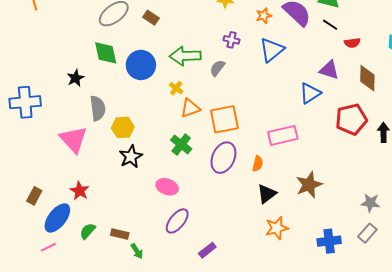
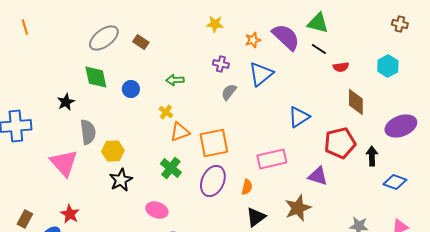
green arrow: (185, 56) -> (175, 80), size x0.6
blue circle: (141, 65) -> (131, 89), size x0.6
gray semicircle: (217, 68) -> (229, 92), moved
purple triangle: (329, 70) -> (318, 176), moved

